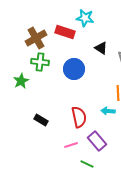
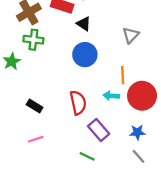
black triangle: (101, 48) -> (84, 24), moved
blue circle: (74, 69) -> (85, 55), moved
pink line: (71, 145) -> (36, 139), moved

